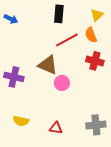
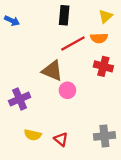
orange semicircle: (91, 35) -> (99, 38), turned -70
purple cross: (14, 77) -> (20, 99), moved, turned -36
yellow semicircle: (21, 121) -> (33, 135), moved
red triangle: (56, 128) -> (61, 139), turned 32

